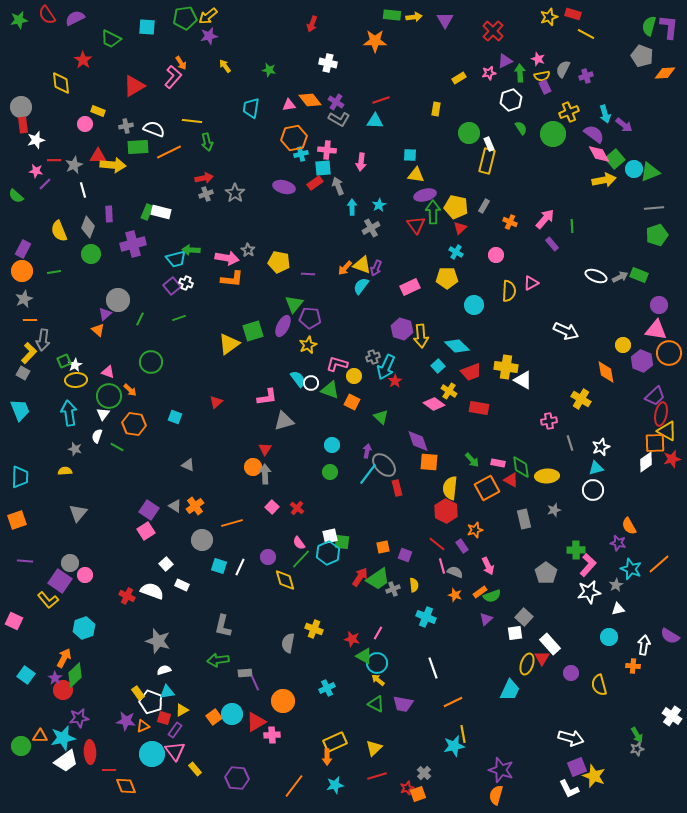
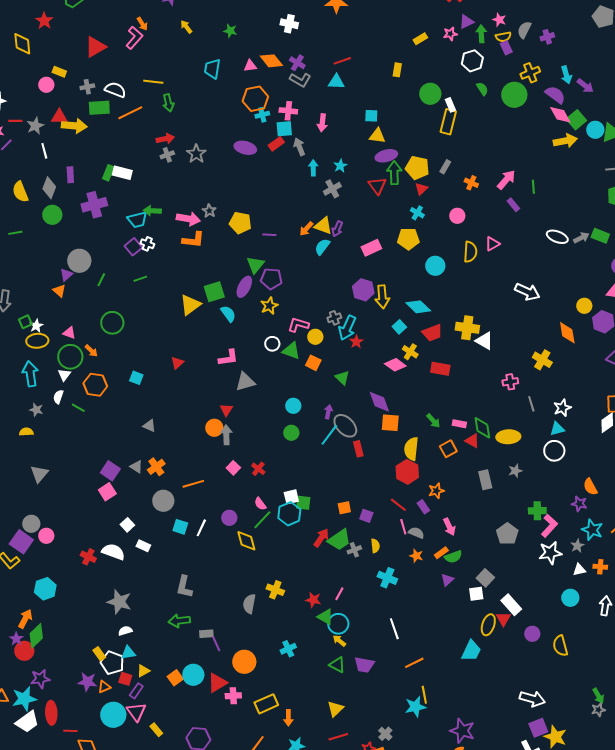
cyan semicircle: (298, 379) -> (228, 314), moved
orange square: (487, 488) -> (448, 449), size x0.7
orange cross: (633, 666) -> (600, 567), moved
yellow rectangle: (335, 742) -> (266, 704), moved

